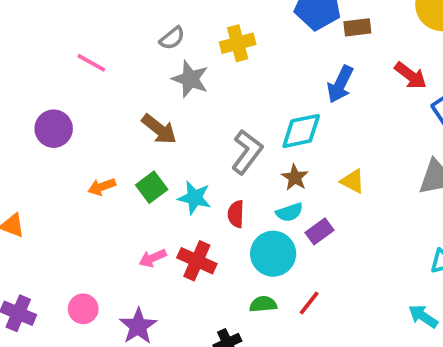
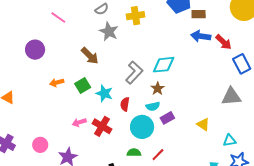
blue arrow: (340, 84) -> (201, 36), moved, turned 66
yellow triangle: (353, 181) -> (203, 124), moved

